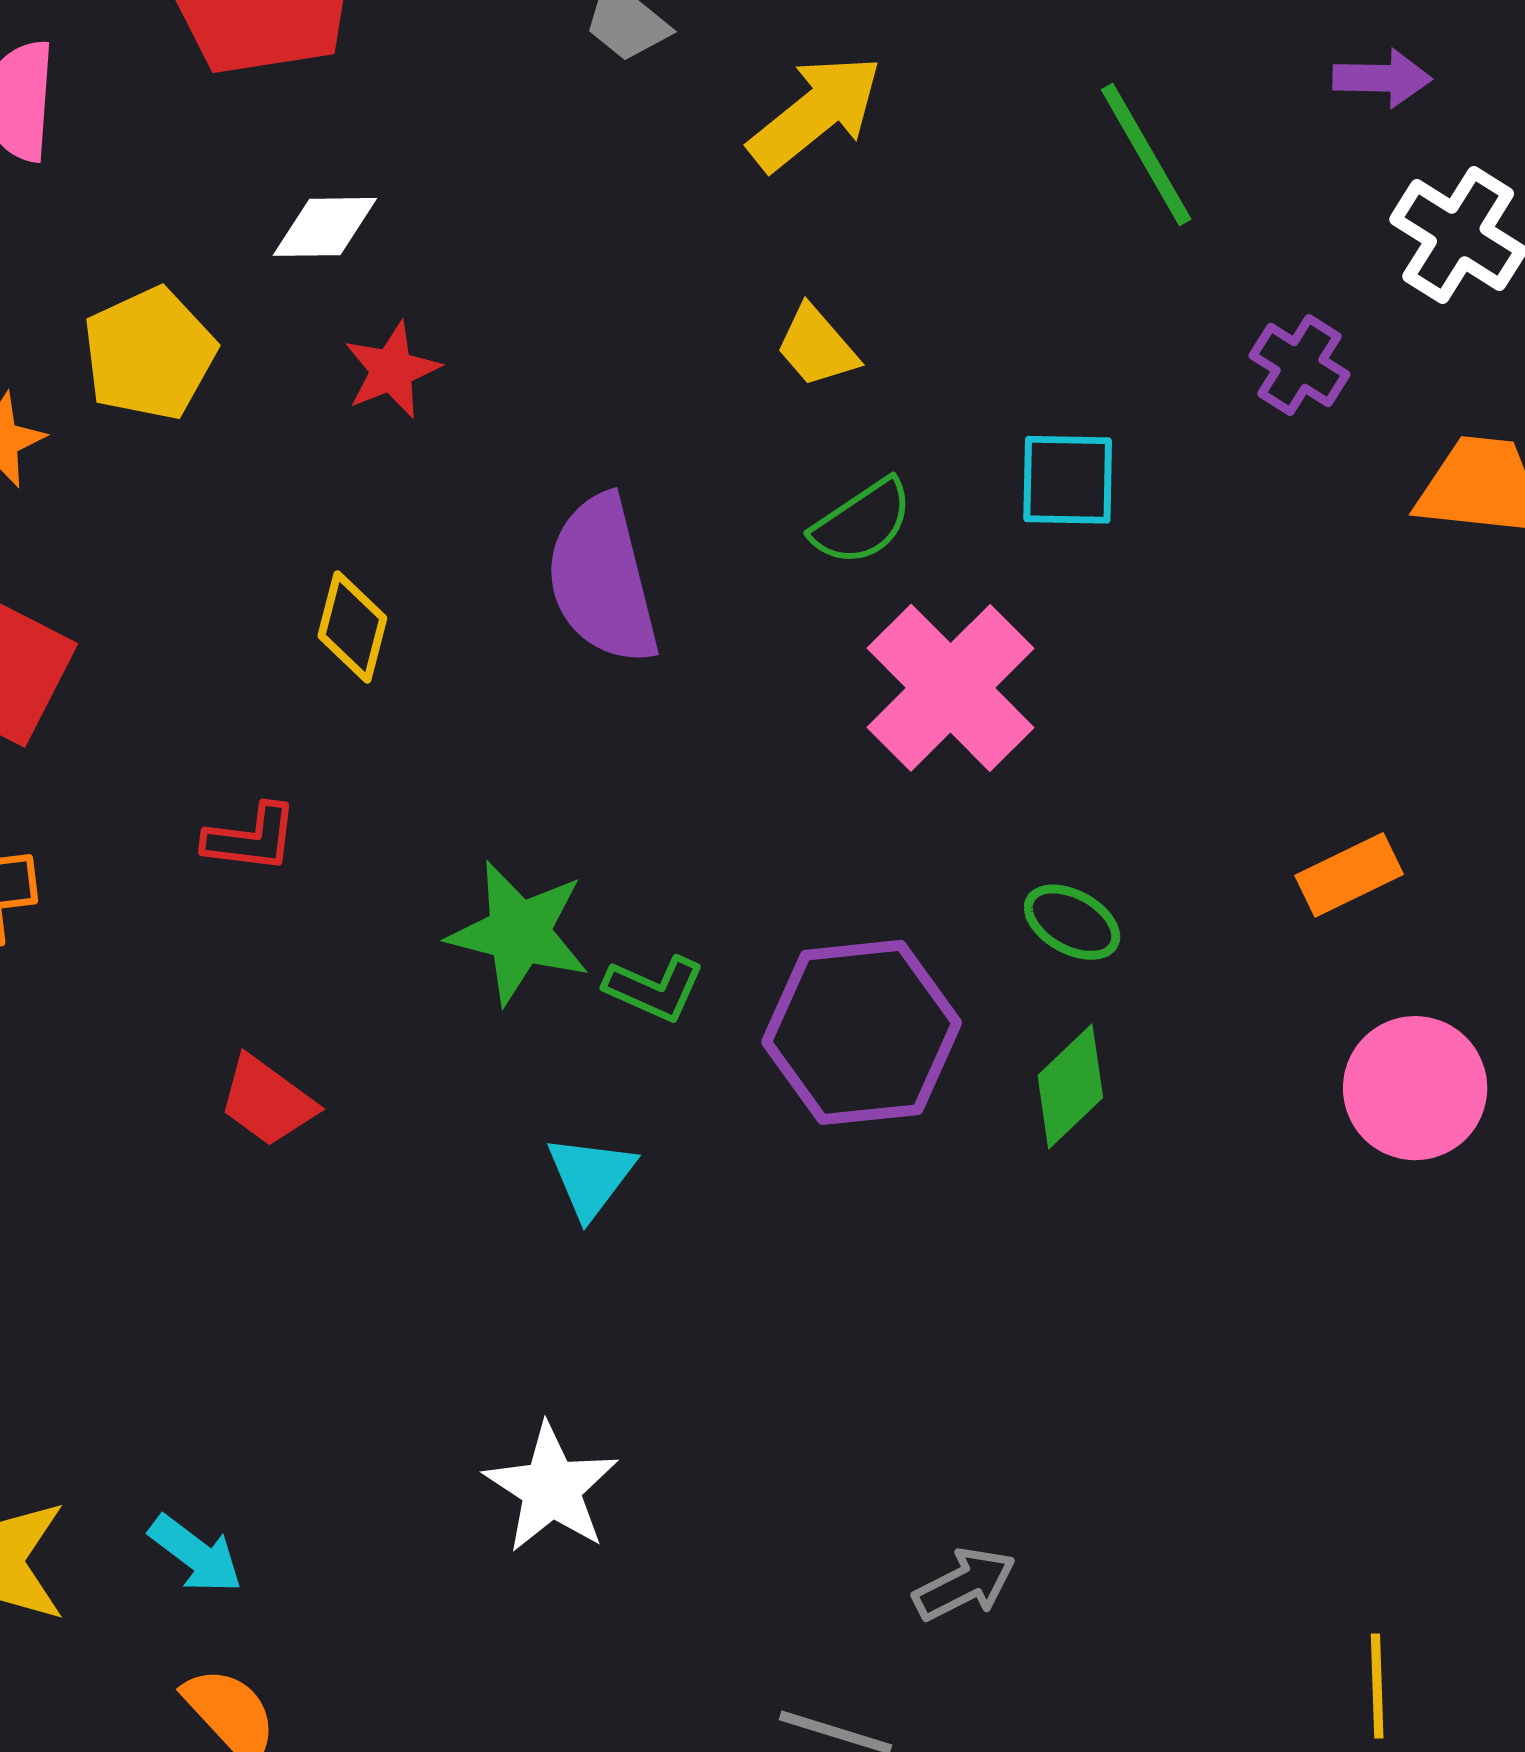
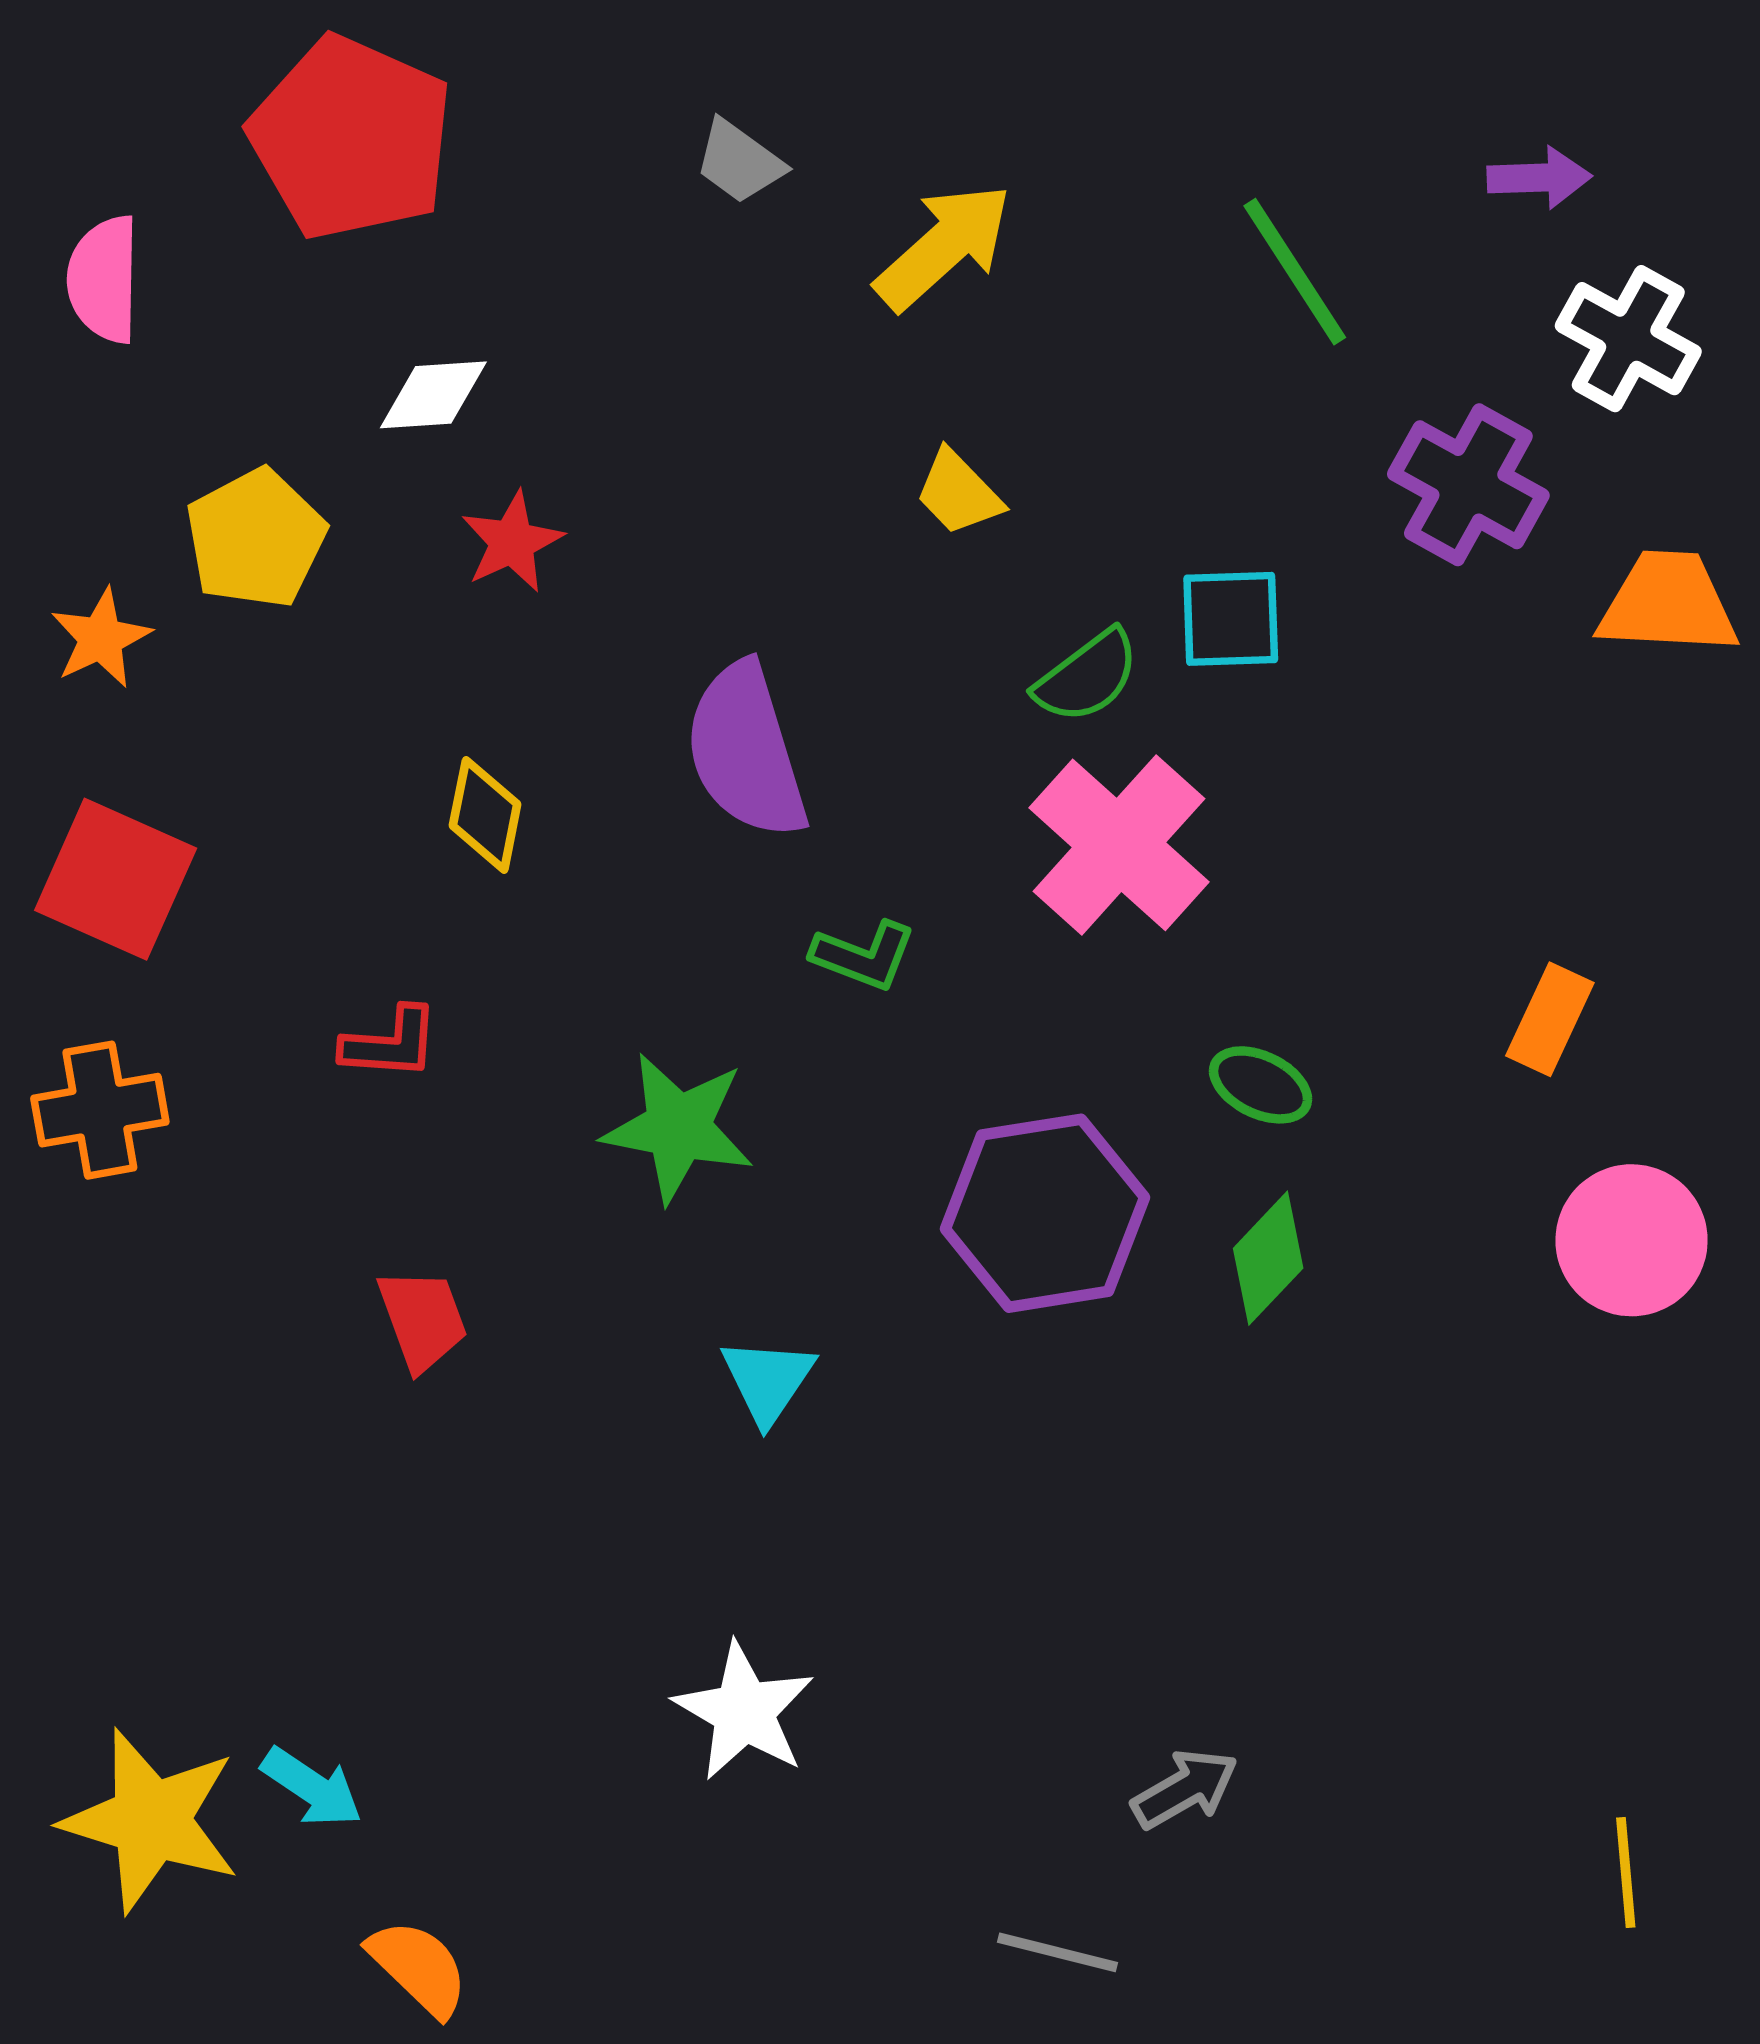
purple cross: (1299, 365) -> (1468, 485), size x1.5
green semicircle: (862, 522) -> (1087, 677), moved
orange rectangle: (1349, 875) -> (1550, 1019), turned -36
green L-shape: (654, 988) -> (864, 956), moved
red trapezoid: (267, 1101) -> (422, 1319), turned -143
cyan arrow: (196, 1554) -> (312, 1787), moved

